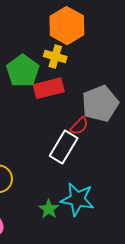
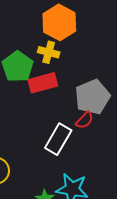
red semicircle: (79, 126) -> (85, 120), moved

